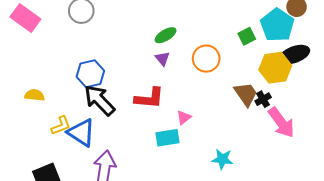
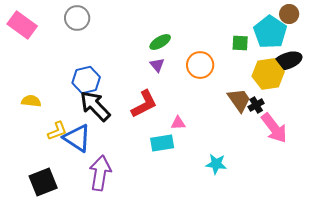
green square: (247, 36) -> (240, 43), turned 30
red L-shape: (149, 98) -> (144, 104), turned -32
pink triangle: (184, 117) -> (178, 123), turned 35

